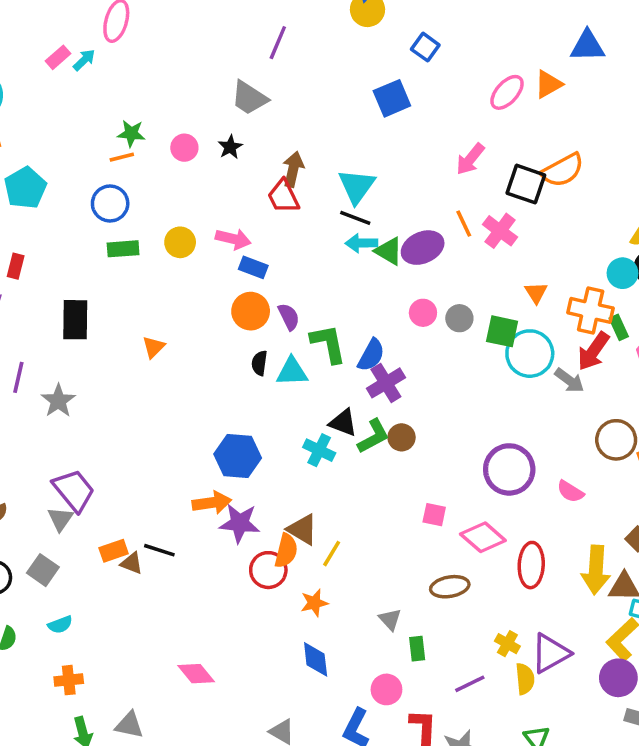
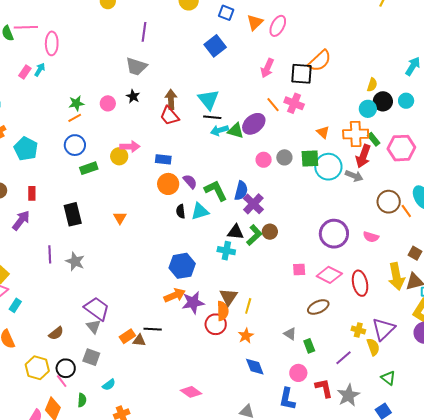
orange triangle: (548, 84) -> (255, 22), moved
pink arrow: (233, 239) -> (130, 146), moved
brown triangle: (302, 529) -> (229, 297), turned 48

